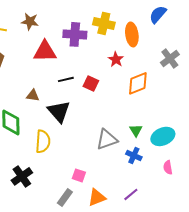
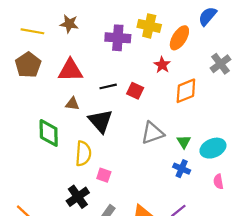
orange ellipse: (132, 34) -> (179, 38), turned 40
red triangle: (45, 51) -> (70, 70), moved
gray triangle: (107, 139) -> (152, 133), moved
pink square: (79, 175) -> (104, 175), moved
black cross: (22, 176) -> (78, 197), moved

